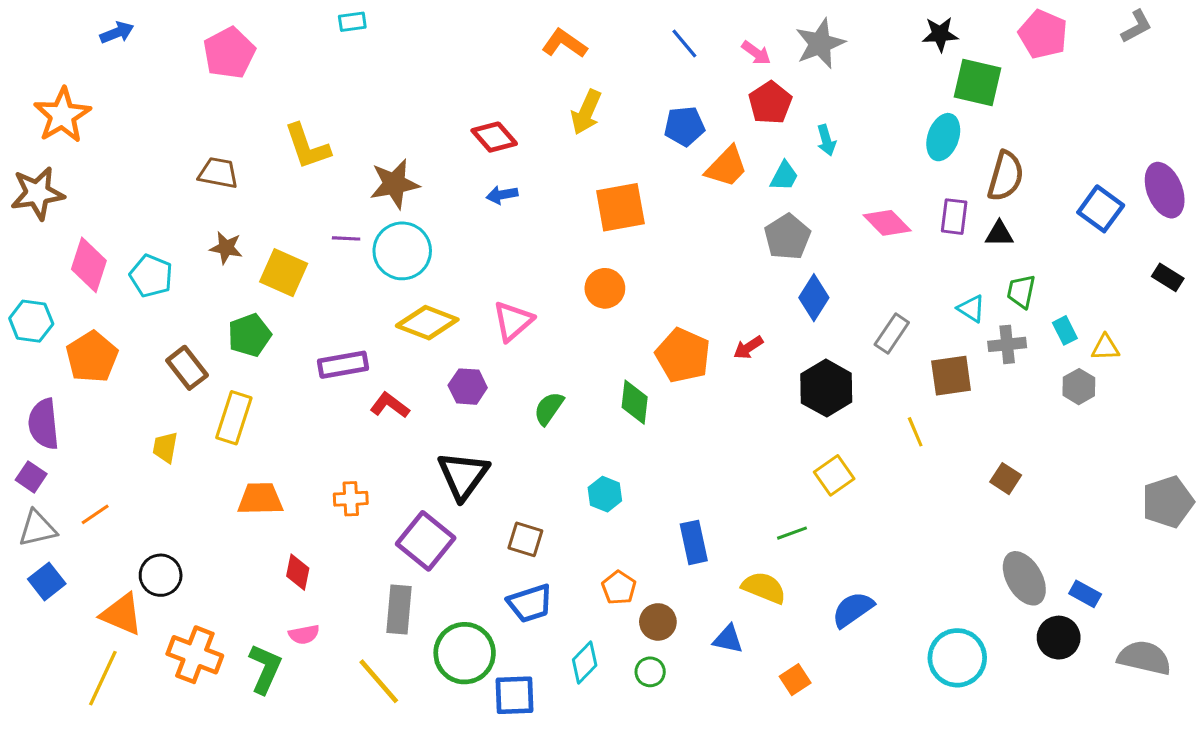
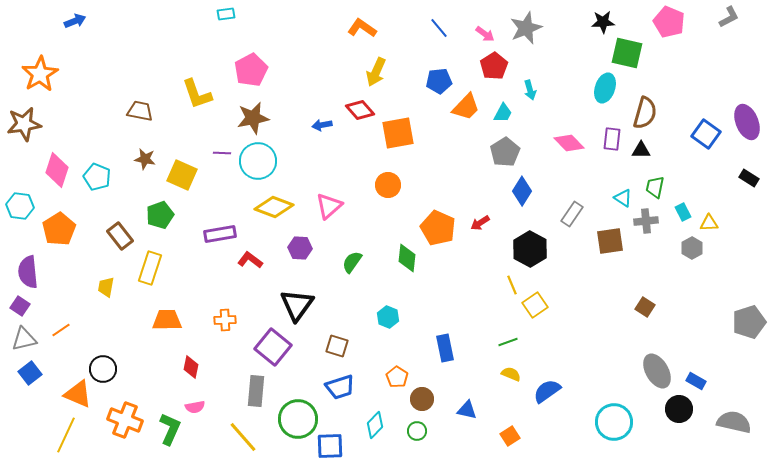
pink pentagon: (229, 53) -> (251, 70), moved
red diamond: (494, 137) -> (360, 110), moved
yellow line: (915, 432) -> (512, 285), moved
yellow semicircle: (764, 588) -> (511, 374), moved, size x0.7

